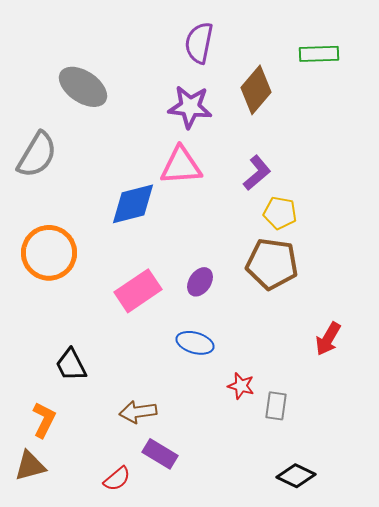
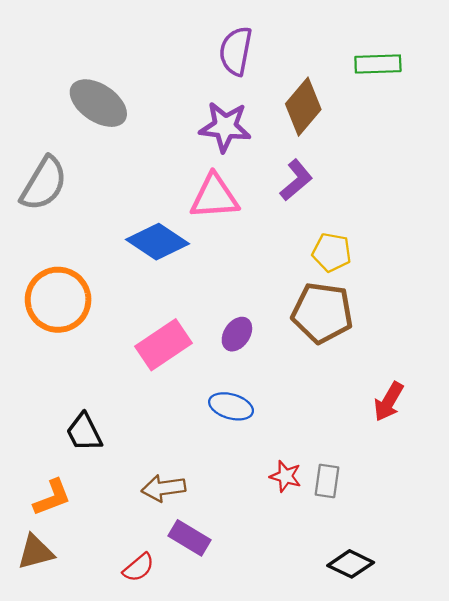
purple L-shape: (257, 173) -> (296, 180), moved
blue diamond: (133, 204) -> (158, 242), turned 48
red star: (241, 386) -> (286, 476), moved
orange L-shape: (44, 420) -> (52, 498), turned 42

